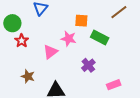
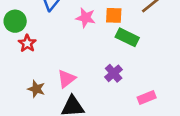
orange square: (81, 21) -> (114, 15), moved
pink star: (69, 39) -> (86, 18), moved
pink triangle: (50, 52) -> (66, 79), moved

